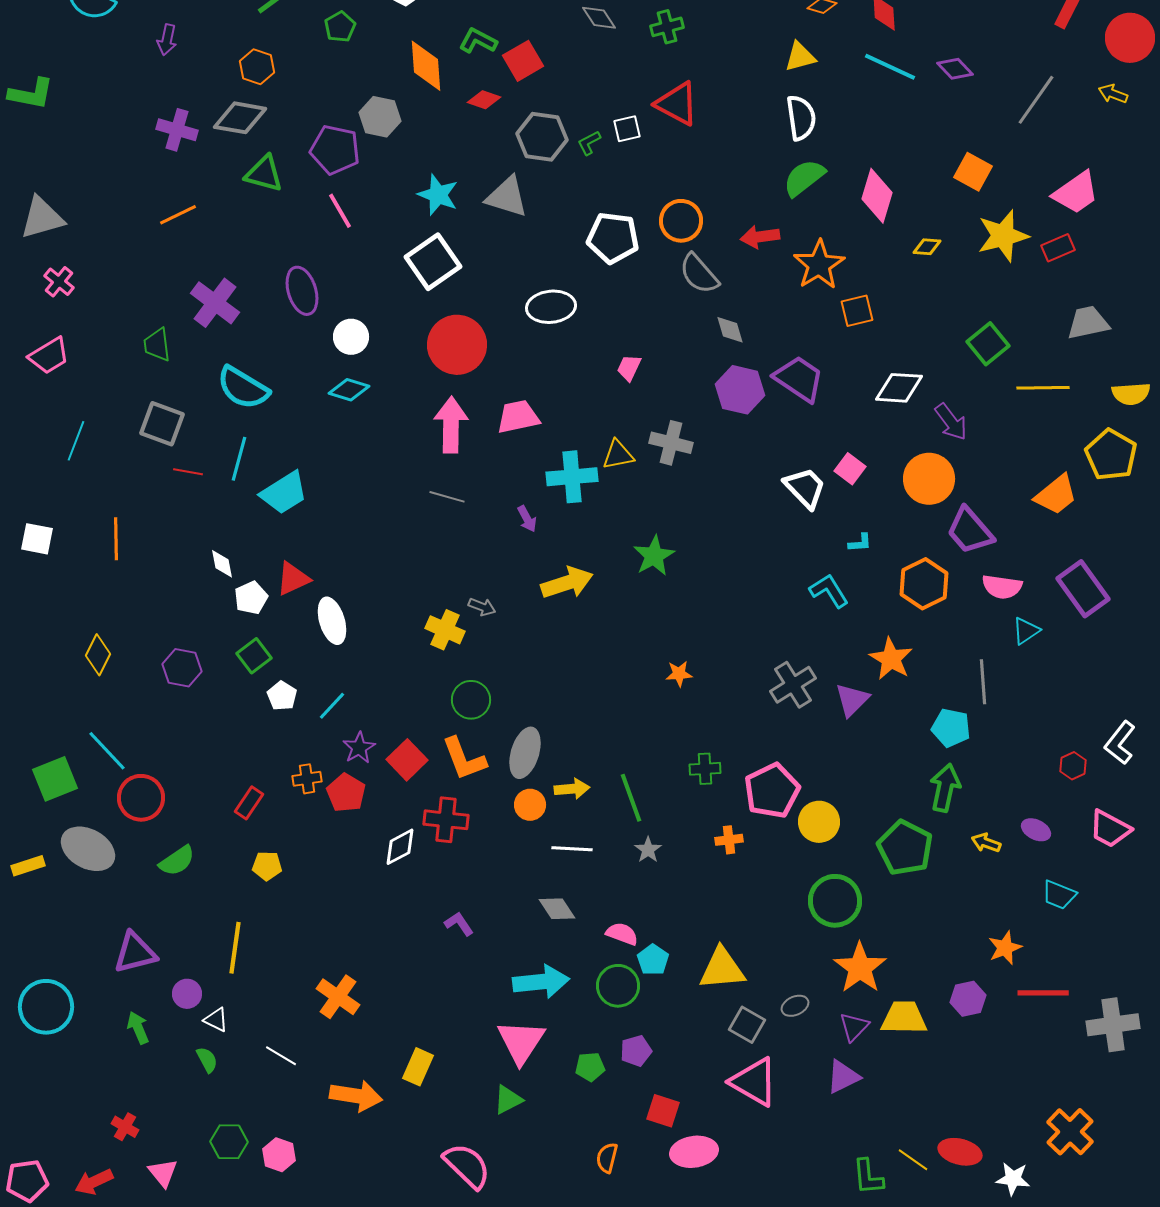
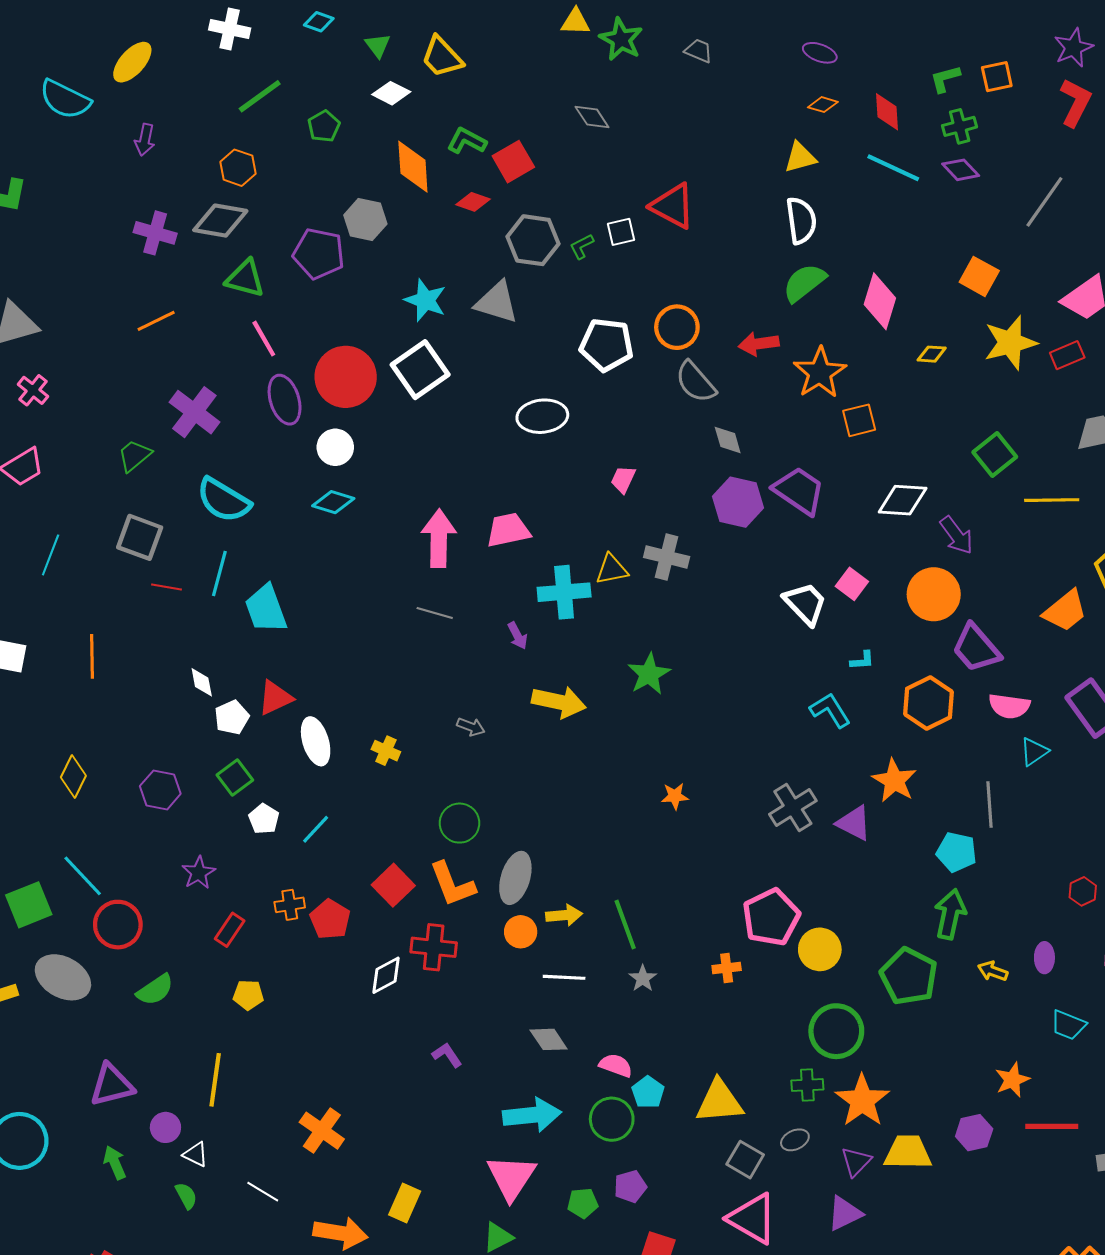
green cross: (667, 27) -> (960, 126), moved
pink line: (340, 211) -> (264, 339), moved
green trapezoid: (157, 345) -> (134, 456), turned 57
red circle: (457, 345) -> (346, 377), moved
cyan trapezoid: (284, 493) -> (266, 609), turned 102
yellow arrow: (567, 583) -> (559, 702), turned 30
yellow cross: (445, 630) -> (386, 751), moved, size x0.7
purple triangle: (852, 700) -> (854, 823), turned -48
purple star: (359, 748) -> (199, 873), moved
green cross: (705, 769) -> (807, 1085), moved
purple ellipse: (1036, 830) -> (1044, 958), turned 64

